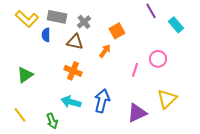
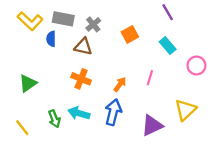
cyan rectangle: (176, 25) -> (168, 46), moved
orange arrow: (105, 51) -> (120, 84), moved
pink circle: (158, 59) -> (196, 65), moved
green arrow: (52, 121) -> (54, 119), moved

